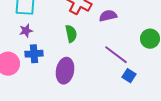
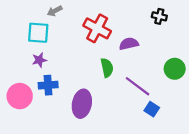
green semicircle: (71, 34) -> (107, 68), moved

